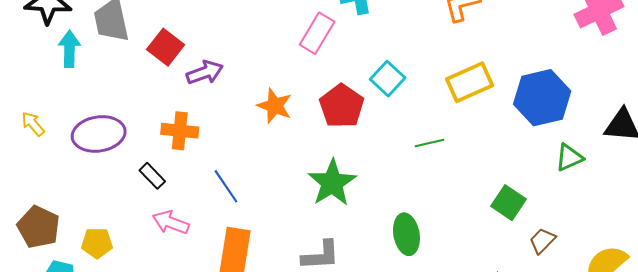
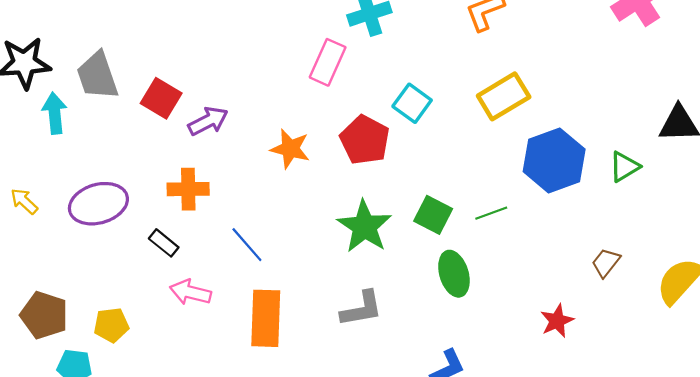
blue hexagon: (542, 98) -> (554, 160), moved
green line: (430, 143) -> (491, 213), moved
green square: (509, 203) -> (433, 215), moved

